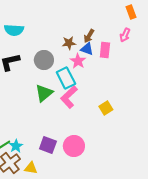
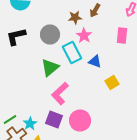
blue triangle: (87, 49) -> (95, 62), moved
pink rectangle: (105, 50) -> (122, 36), moved
pink L-shape: (69, 97) -> (60, 94), moved
cyan star: (16, 146) -> (30, 124), moved

